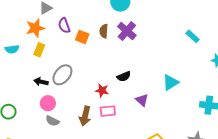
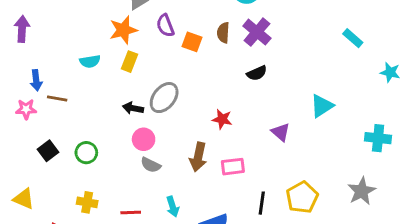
black semicircle: (124, 76) -> (257, 73), moved
pink rectangle: (108, 111) -> (233, 167), moved

